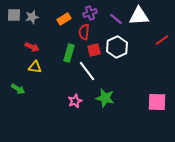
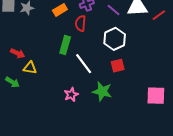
red line: (162, 40) -> (159, 15), moved
red arrow: (32, 47) -> (18, 53), moved
red square: (94, 50) -> (118, 66), moved
yellow triangle: (35, 67) -> (30, 68), moved

